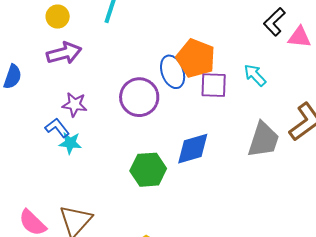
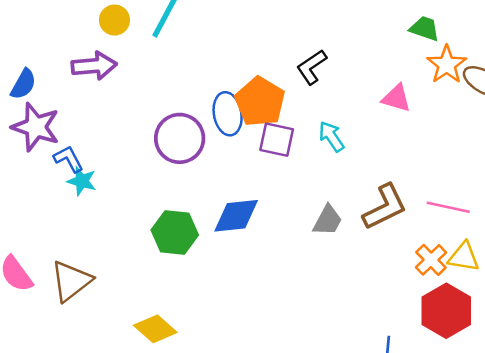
yellow circle: (58, 17) -> (114, 20), moved
black L-shape: (274, 22) -> (312, 67), moved
purple star: (75, 105) -> (36, 127), moved, size x1.5
gray trapezoid: (263, 140) -> (328, 220), size x0.7

